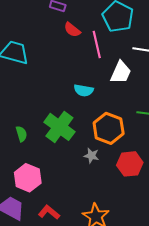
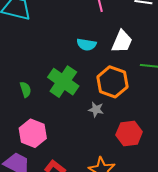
white trapezoid: (121, 72) -> (122, 42), moved
red hexagon: (130, 164) -> (129, 133), moved

